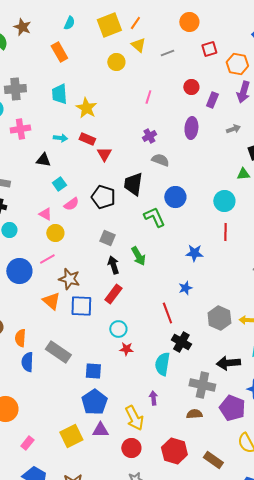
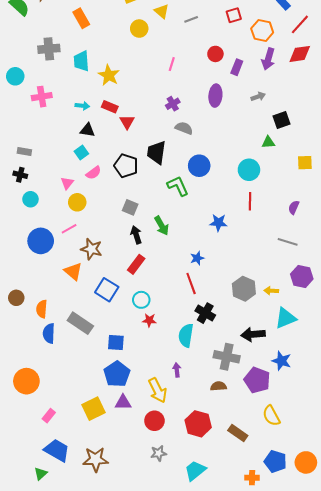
gray cross: (15, 89) -> (49, 49), moved
black triangle: (43, 160) -> (87, 130), moved
pink triangle: (45, 214) -> (67, 183), turned 40
blue star: (185, 288) -> (197, 258), moved
blue square: (81, 306) -> (107, 290), moved, turned 30

